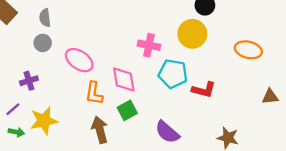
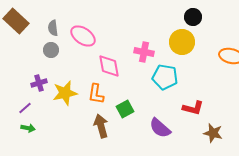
pink ellipse: (79, 60) -> (83, 36), moved
pink diamond: (124, 80) -> (109, 66), moved
red L-shape: (204, 90) -> (193, 108), moved
yellow star: (44, 121) -> (65, 93), moved

